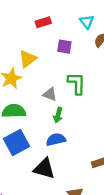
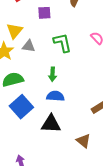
gray triangle: (50, 94) -> (29, 46), moved
blue semicircle: (56, 139) -> (55, 96), turned 30

